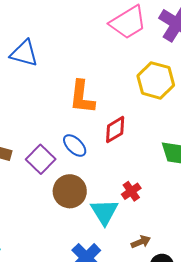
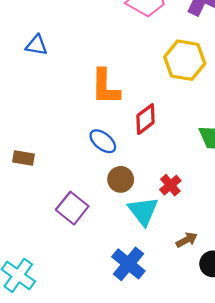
blue triangle: (24, 53) -> (37, 45), size x0.7
purple square: (41, 159) -> (72, 208), moved
brown circle: (70, 191) -> (121, 179), moved, size x0.7

